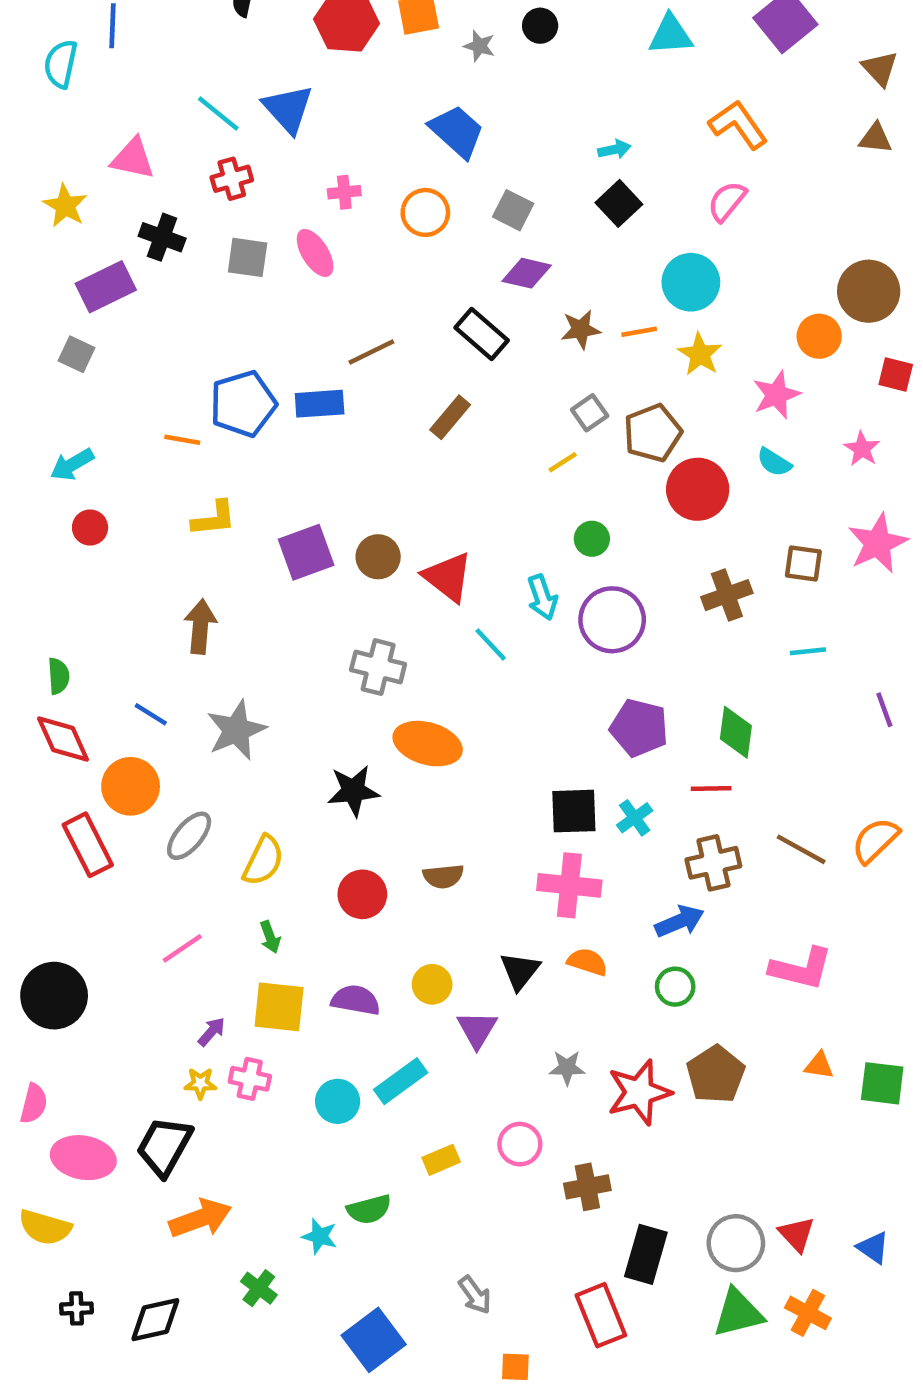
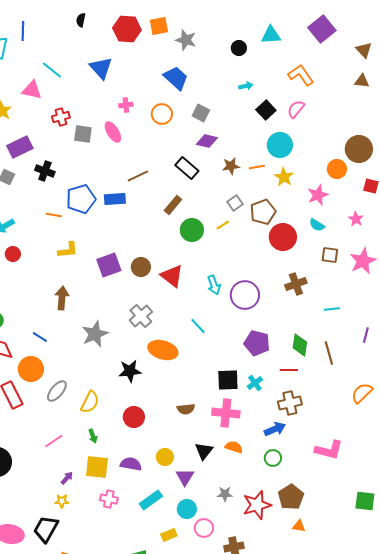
black circle: (540, 26) -> (239, 48), moved
gray star: (479, 46) -> (186, 40), size x1.5
cyan line: (218, 113) -> (52, 70), moved
red cross: (232, 179) -> (61, 117), moved
black square: (619, 203) -> (266, 110), moved
black cross: (162, 237) -> (45, 171), moved
green circle: (592, 539) -> (192, 230), moved, size x1.5
brown square: (803, 564) -> (330, 255), moved
cyan line: (491, 645) -> (198, 326), moved
gray cross: (378, 667) -> (141, 316), turned 35
purple line: (884, 710) -> (366, 335), turned 35
gray star: (236, 730) -> (95, 334), moved
brown line: (801, 849) -> (329, 353), moved, turned 45
brown semicircle: (443, 876) -> (186, 409), moved
orange triangle: (819, 1065) -> (299, 526), moved
pink cross: (250, 1079) -> (109, 499), moved
cyan circle: (338, 1101) -> (187, 509), moved

